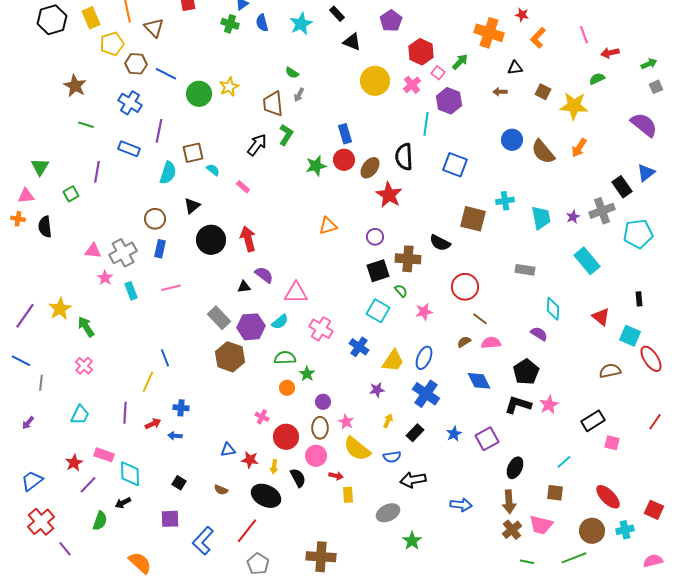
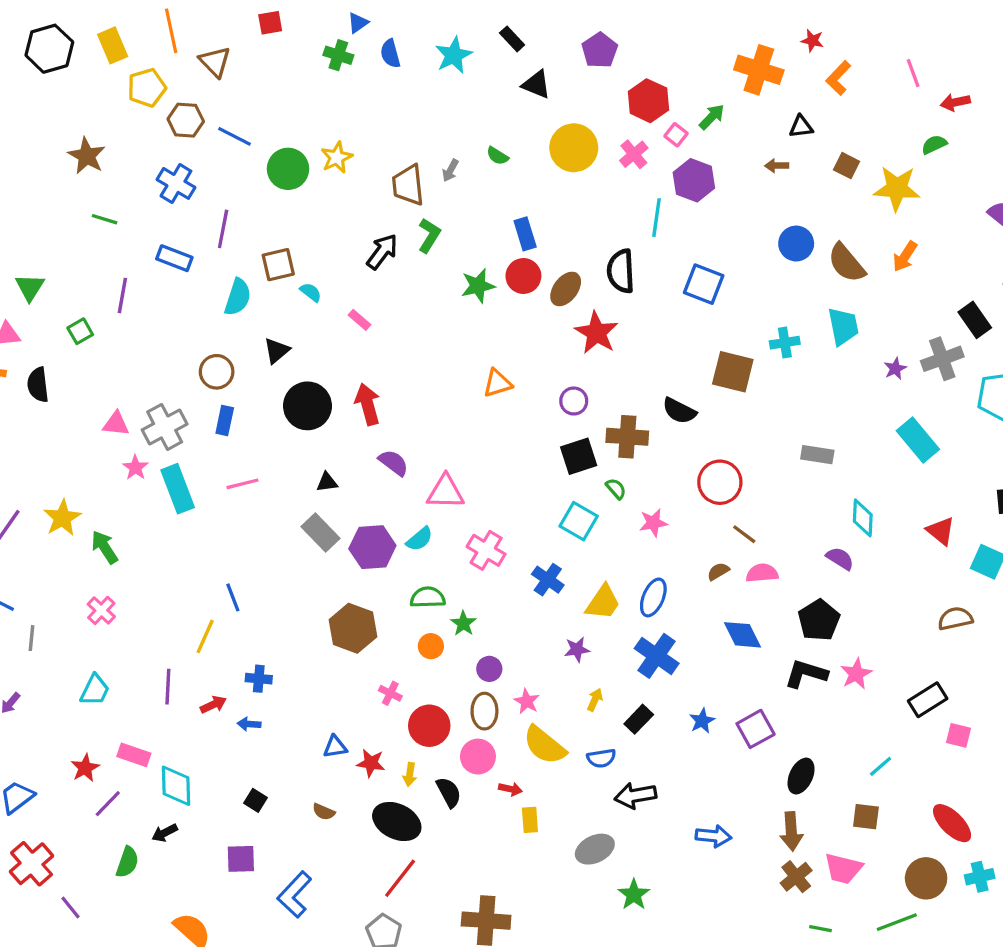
green semicircle: (292, 73) -> (497, 156), moved
cyan trapezoid: (541, 218) -> (843, 326), moved
black triangle: (244, 287) -> (327, 482), moved
cyan rectangle: (131, 291) -> (178, 489), size x1.6
brown hexagon: (230, 357) -> (353, 628), moved
red line: (247, 531) -> (400, 878), moved

